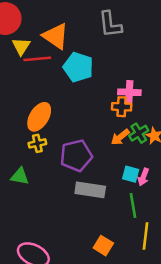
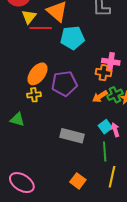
cyan pentagon: (78, 67) -> (72, 38), turned -30
purple pentagon: (76, 156) -> (64, 84), moved
cyan square: (131, 174) -> (105, 127), turned 32
pink arrow: (143, 177) -> (115, 130), turned 136

